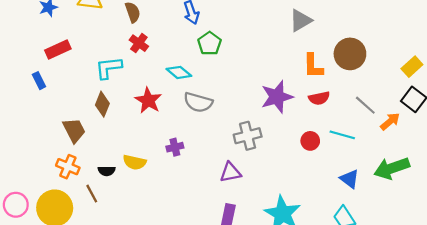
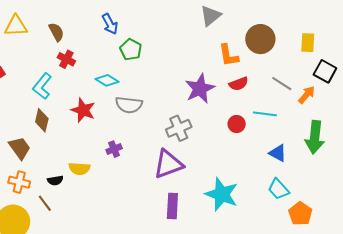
yellow rectangle: (412, 67) -> (308, 43), moved, turned -36
cyan L-shape: (109, 68) -> (42, 86), turned -36
green arrow: (392, 168) -> (315, 137), turned -56
purple triangle: (230, 172) -> (168, 164), size x1.5

